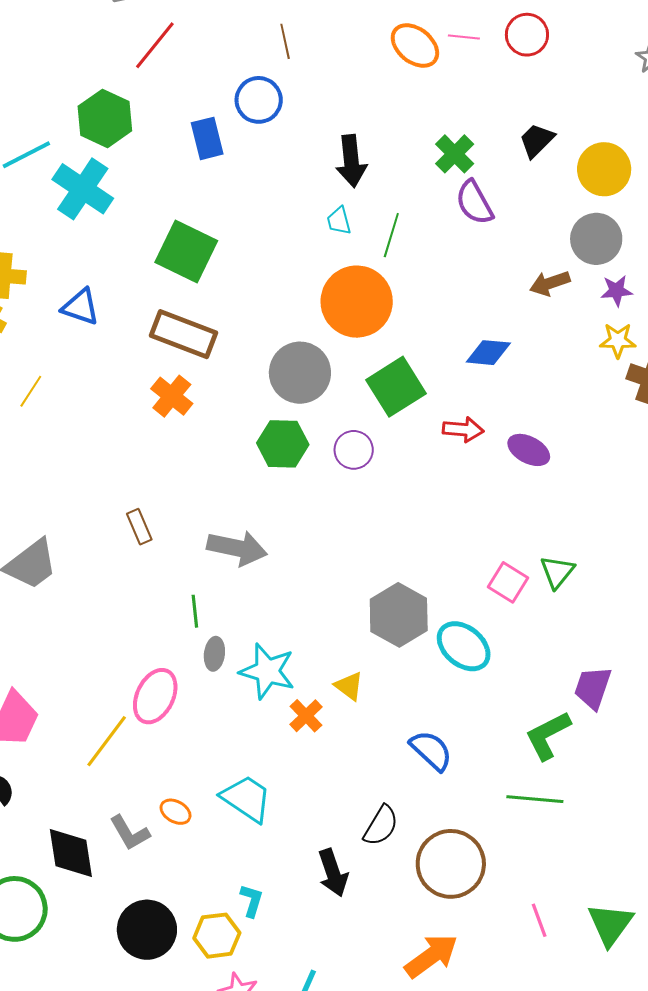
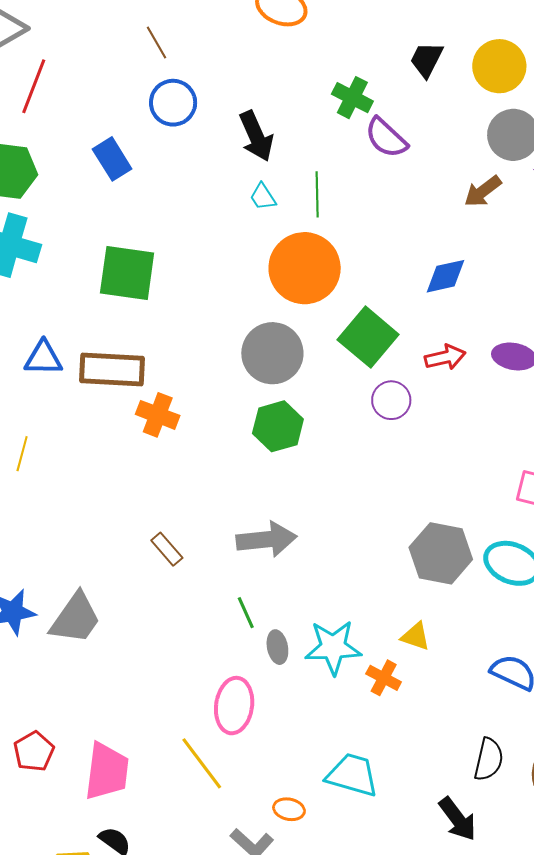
blue circle: (259, 100) -> (173, 103), moved
brown rectangle: (184, 334) -> (112, 370), moved
purple circle: (354, 450) -> (391, 400), moved
yellow line: (107, 741) -> (202, 763), turned -56

